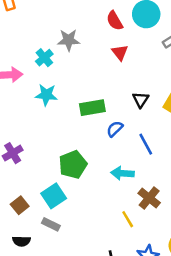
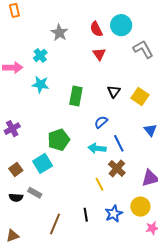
gray star: (69, 40) -> (59, 33), moved, turned 30
green rectangle: (92, 108) -> (76, 96), turned -72
blue semicircle: (115, 129) -> (101, 122), moved
blue line: (146, 144) -> (119, 143), moved
gray rectangle: (51, 224) -> (35, 193), moved

